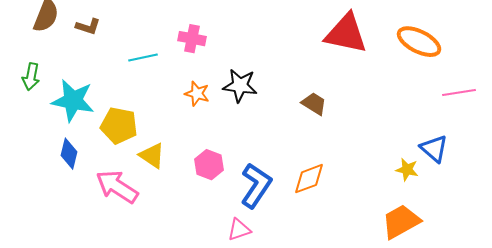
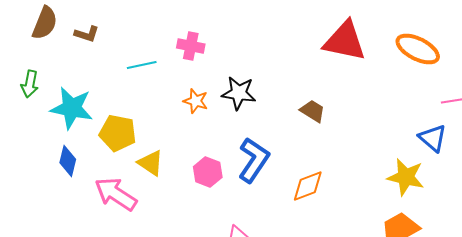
blue triangle: (434, 149) -> (433, 138), moved
yellow star: (407, 170) -> (406, 177), size x1.6
blue L-shape: (256, 186) -> (254, 160), moved

